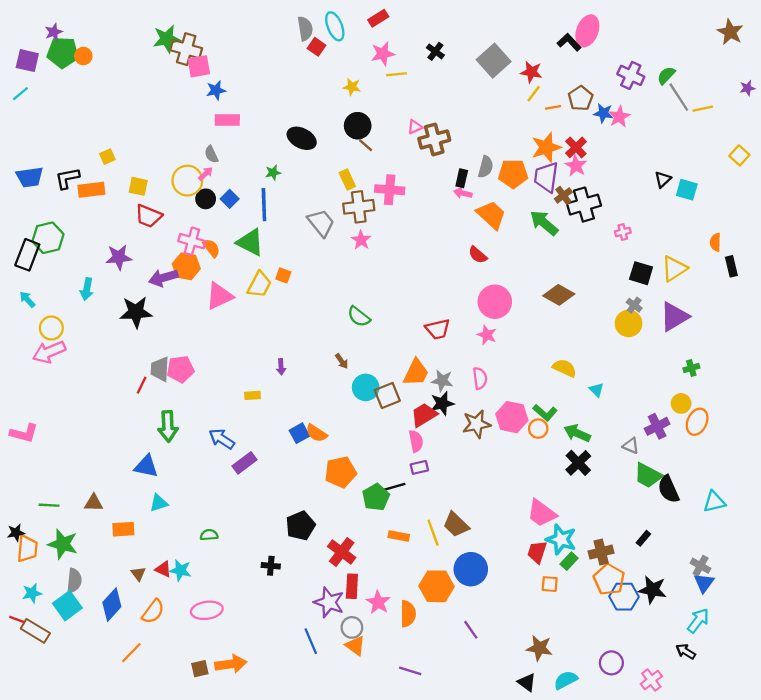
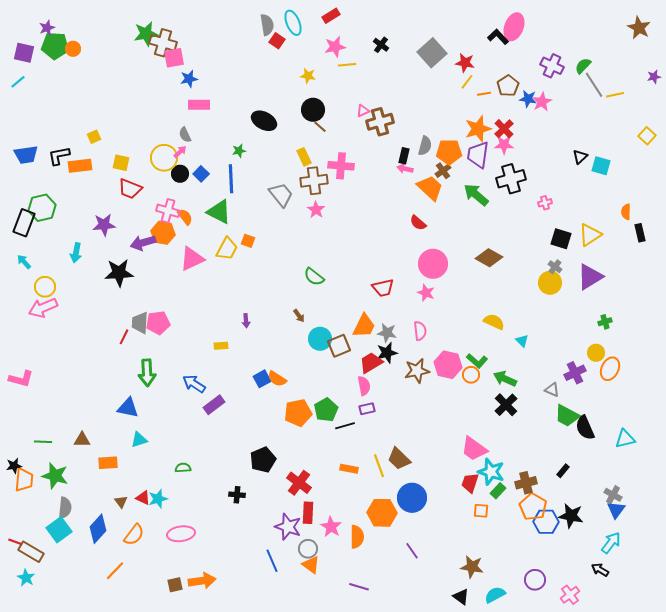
pink star: (576, 166) -> (504, 145), turned -30
brown cross: (563, 195) -> (443, 171), moved
green pentagon: (376, 497) -> (326, 410), moved
cyan star: (180, 570) -> (158, 499), turned -30
cyan star: (32, 593) -> (26, 578), moved, turned -30

